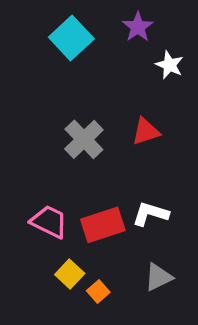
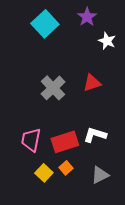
pink trapezoid: (49, 222) -> (31, 140), turned -105
orange square: (98, 291) -> (66, 168), moved

